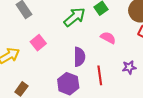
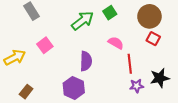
purple star: (129, 67) -> (137, 86), moved
red line: (100, 75) -> (130, 64), moved

